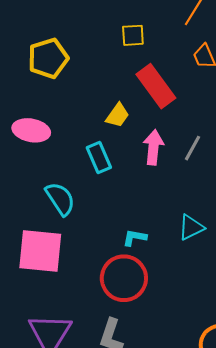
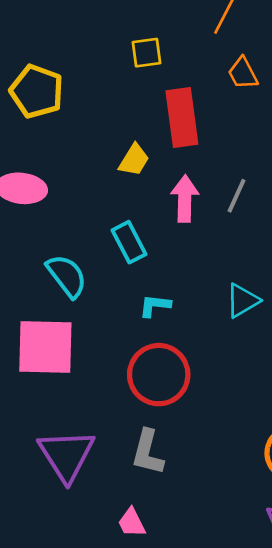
yellow pentagon: (48, 58) -> (37, 91), turned -30
red rectangle: (156, 86) -> (182, 117), turned 33
cyan rectangle: (99, 157) -> (129, 242), moved
cyan L-shape: (135, 238) -> (155, 306), moved

